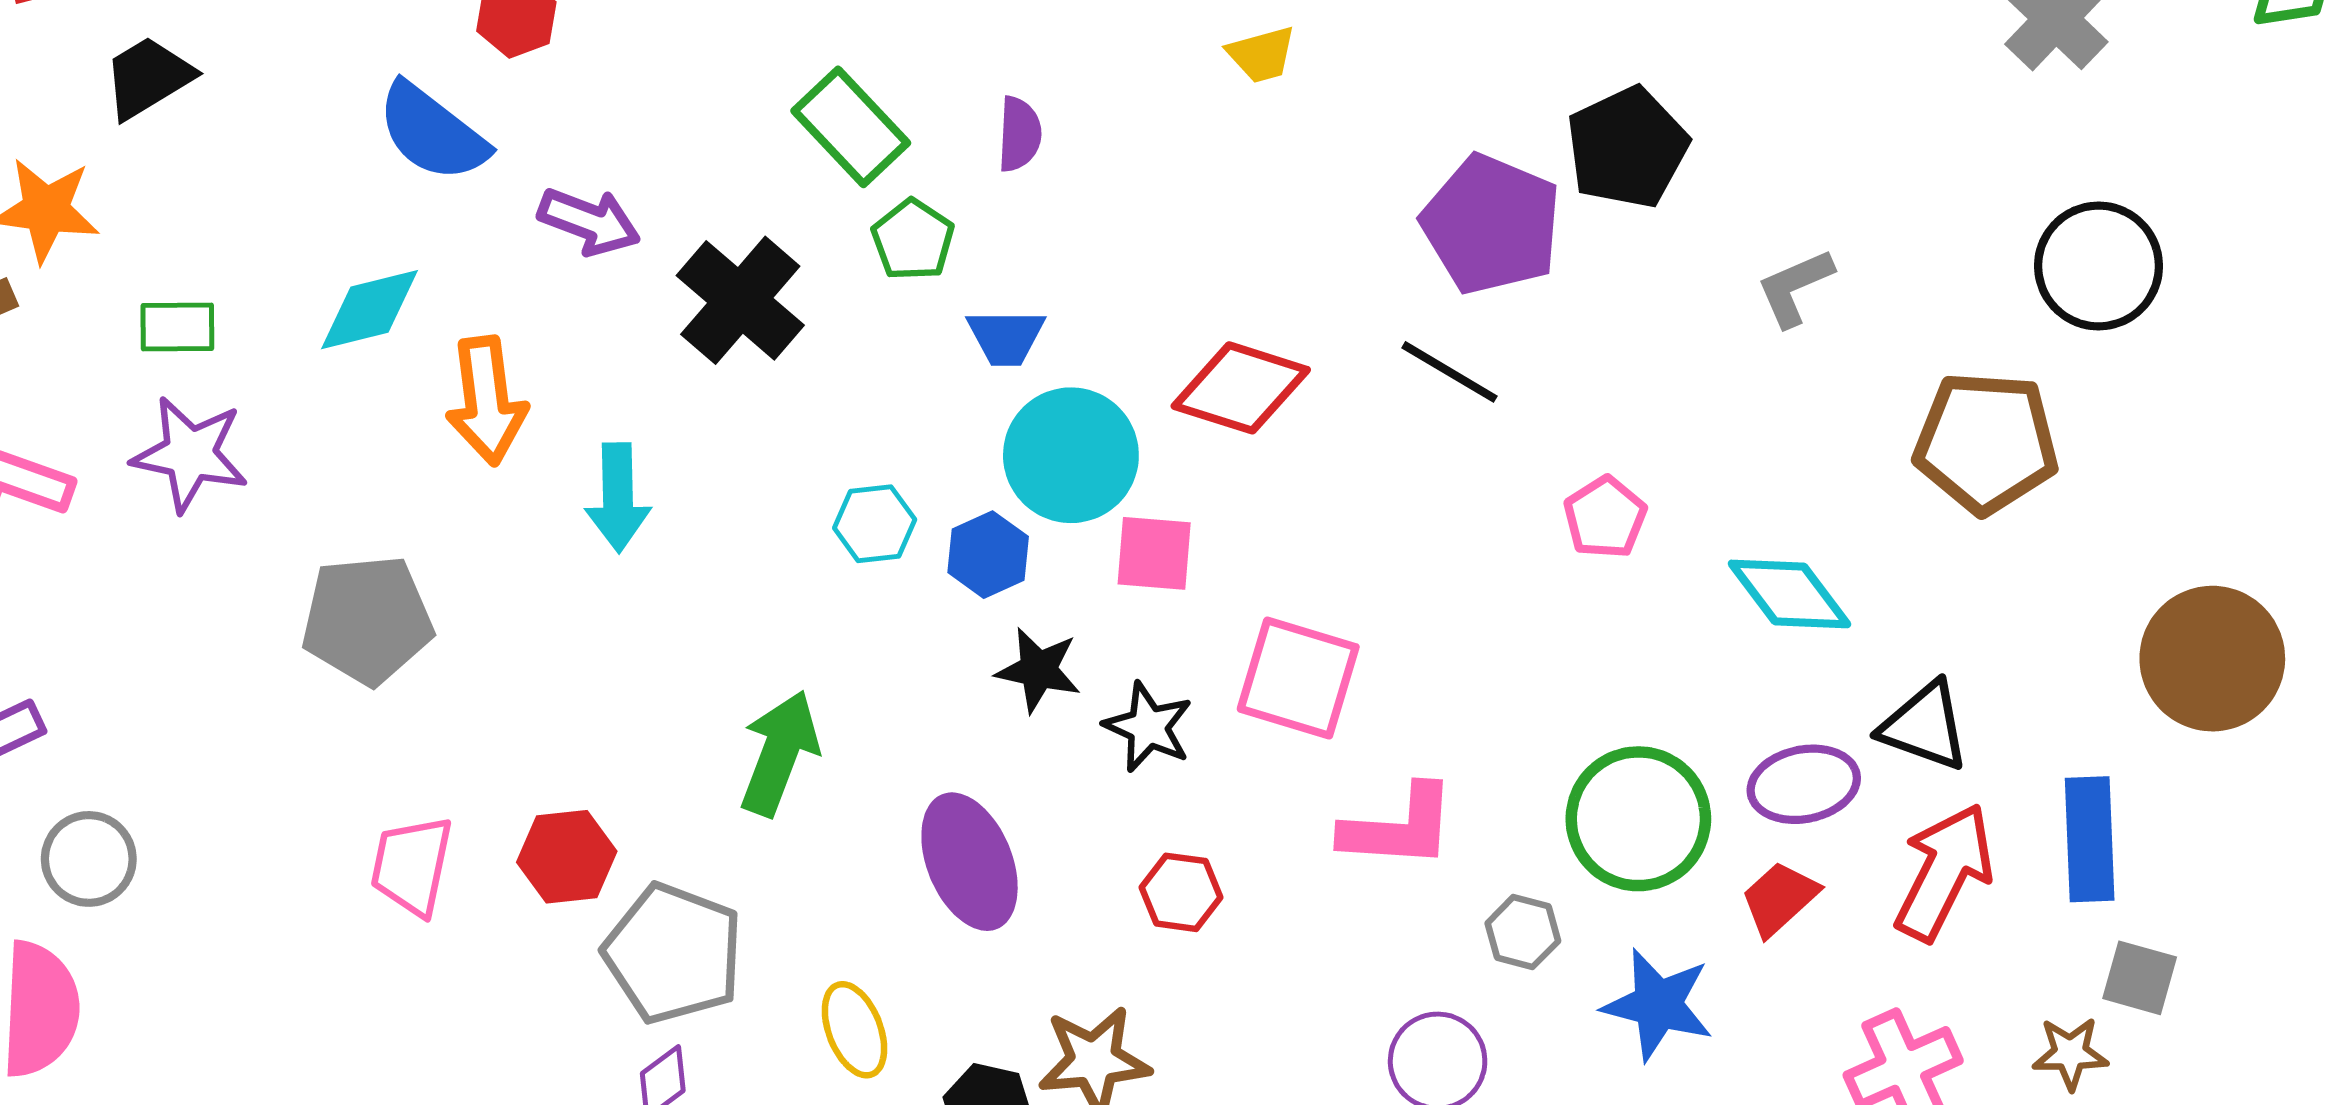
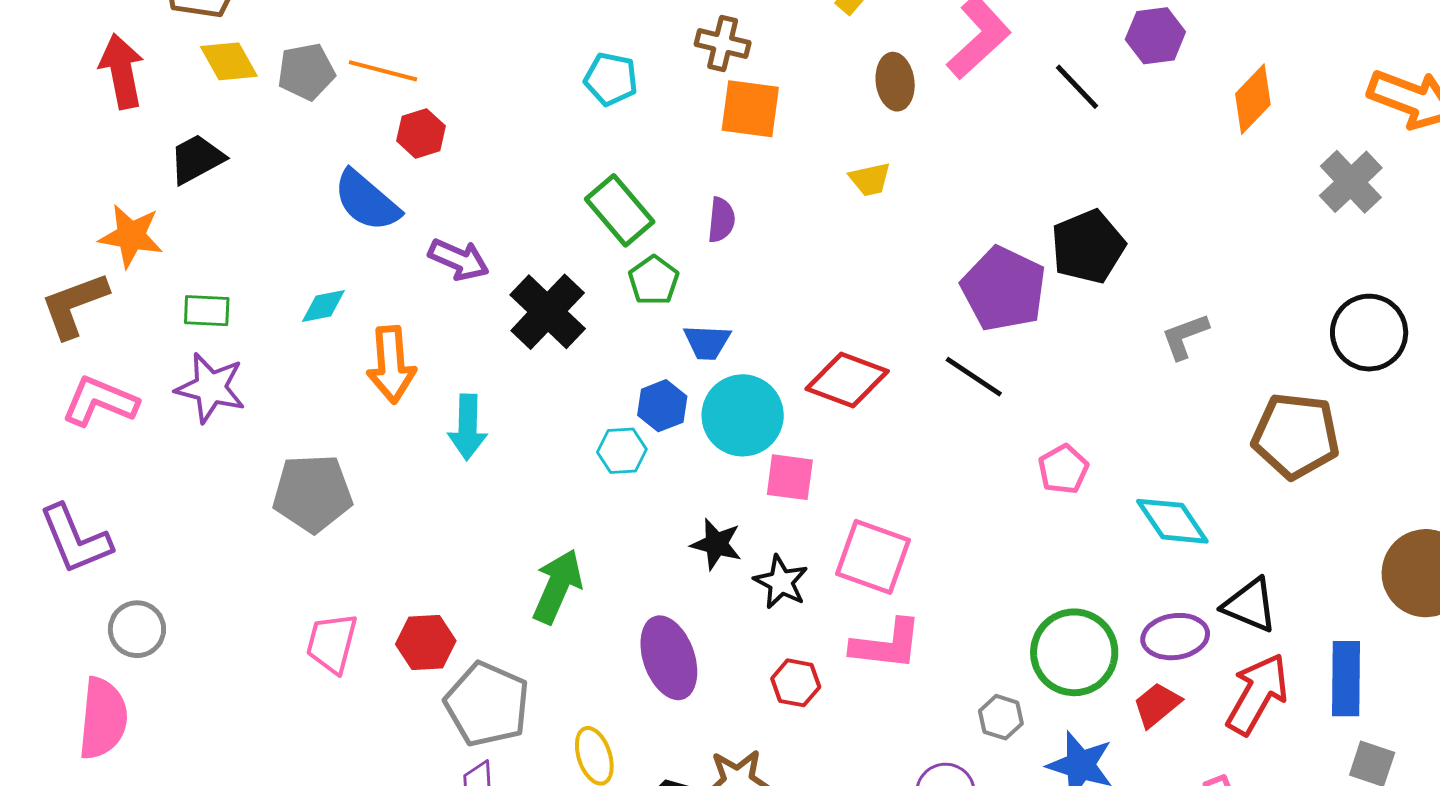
cyan diamond: (370, 310) -> (323, 306), size x0.7
blue hexagon: (988, 555) -> (662, 406), moved
pink L-shape: (1399, 827) -> (887, 644), moved

